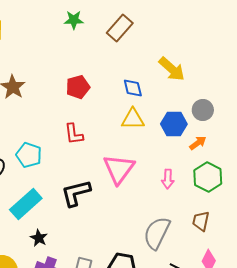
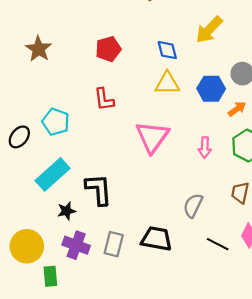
yellow arrow: (172, 69) -> (209, 30), turned 92
black L-shape: (76, 193) -> (99, 189), moved, turned 100
gray semicircle: (157, 233) -> (193, 206), size x0.7
black star: (39, 238) -> (66, 211), turned 30

